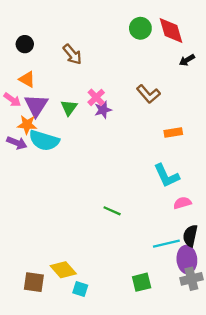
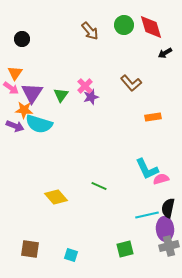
brown arrow: (72, 54) -> (90, 31), moved
orange triangle: (27, 79) -> (15, 73), moved, turned 35
cyan L-shape: (166, 176) -> (147, 169), moved
yellow diamond: (63, 270) -> (56, 197), moved

